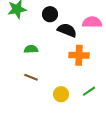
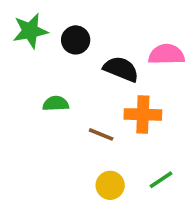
black circle: (50, 14) -> (76, 40), moved
brown line: (31, 77) -> (101, 134), moved

